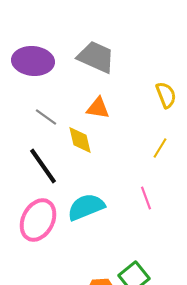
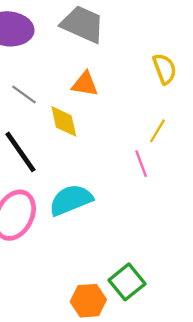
pink line: (146, 198) -> (141, 164), moved

